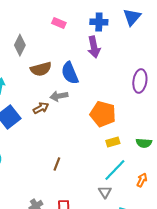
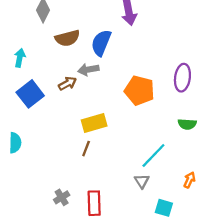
blue semicircle: (70, 73) -> (101, 43), turned 45
purple ellipse: (140, 81) -> (182, 78), moved
yellow rectangle: (113, 142) -> (94, 123), moved, size x1.5
orange arrow: (142, 180) -> (189, 180), moved

